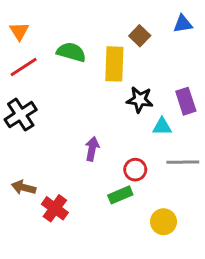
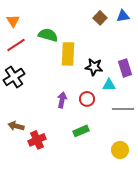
brown square: (140, 36) -> (100, 18), moved
yellow rectangle: (114, 64) -> (68, 54), moved
red circle: (135, 170) -> (87, 99), moved
red cross: (55, 208) -> (37, 140), turned 30
yellow circle: (164, 222) -> (120, 150), moved

